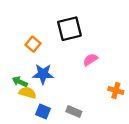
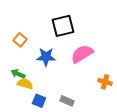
orange square: (33, 44) -> (20, 40), moved
pink semicircle: (90, 60) -> (82, 54), size x1.6
blue star: (43, 74) -> (46, 57), moved

